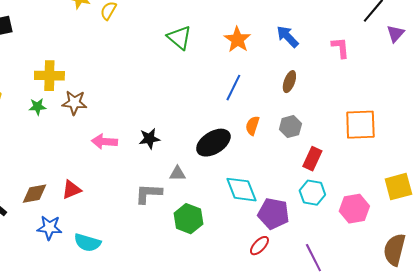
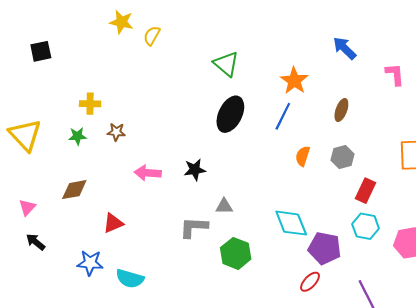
blue arrow: (287, 37) -> (345, 48), moved
orange star: (237, 40) -> (294, 81), moved
yellow cross: (49, 76) -> (90, 104), size x0.7
brown star: (74, 103) -> (116, 132), size x0.7
black ellipse: (213, 143) -> (230, 114), moved, turned -32
brown diamond: (34, 194) -> (74, 190), moved

